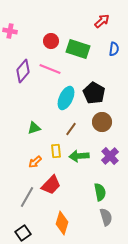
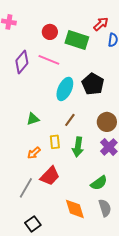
red arrow: (102, 21) -> (101, 24), moved
brown circle: (102, 122) -> (107, 122), moved
green arrow: (79, 156) -> (78, 147), turned -78
green semicircle: (100, 192) -> (99, 183), turned 66
orange diamond: (62, 223) -> (75, 209), moved, turned -35
black square: (23, 233) -> (33, 224), moved

